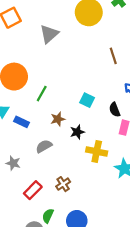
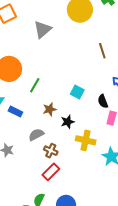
brown cross: (63, 184) -> (51, 151), moved, turned -32
red rectangle: (33, 190) -> (51, 172), moved

